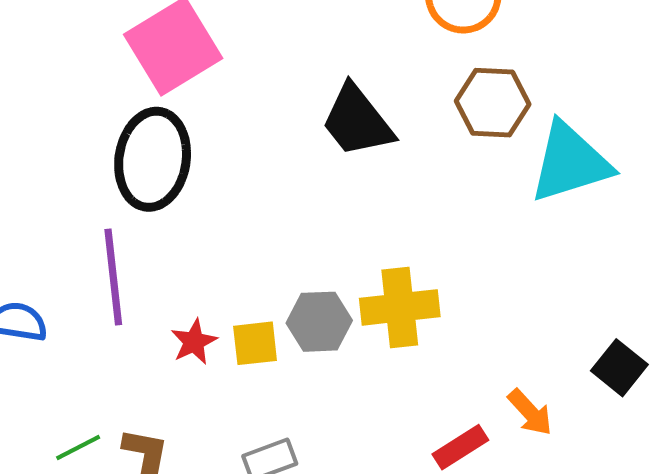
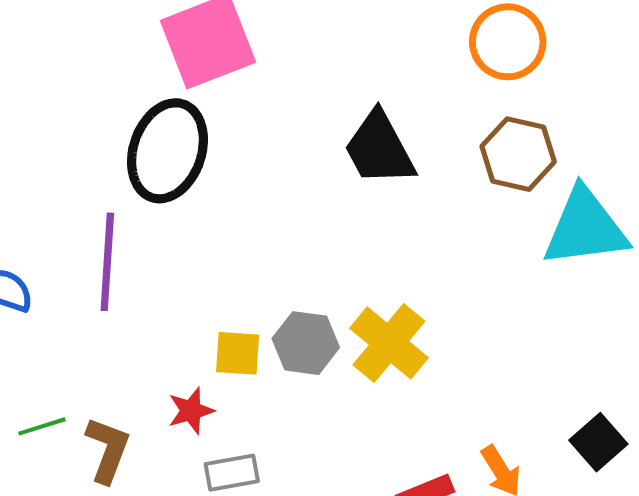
yellow cross: (400, 307) -> (389, 343), turned 36
red star: (194, 342) -> (191, 411), moved

